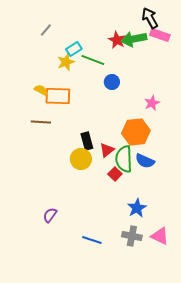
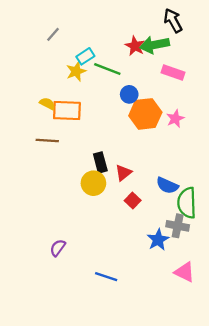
pink rectangle: (160, 35) -> (173, 72), moved
orange hexagon: (136, 132) -> (145, 114), moved
green semicircle: (124, 159) -> (187, 203), moved
gray cross: (132, 236) -> (178, 226), moved

